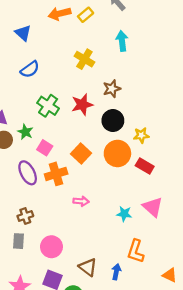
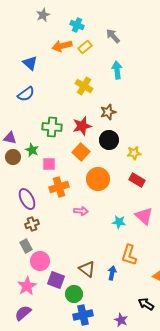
blue semicircle: (30, 69) -> (26, 94), moved
green cross: (48, 106) -> (52, 127), turned -30
pink square: (45, 148) -> (49, 164), turned -32
orange square: (81, 153) -> (81, 152), moved
orange circle: (117, 153) -> (98, 179), moved
purple ellipse: (28, 173) -> (27, 199), moved
gray rectangle: (18, 241) -> (26, 246), turned -32
pink circle: (51, 247) -> (40, 261), moved

